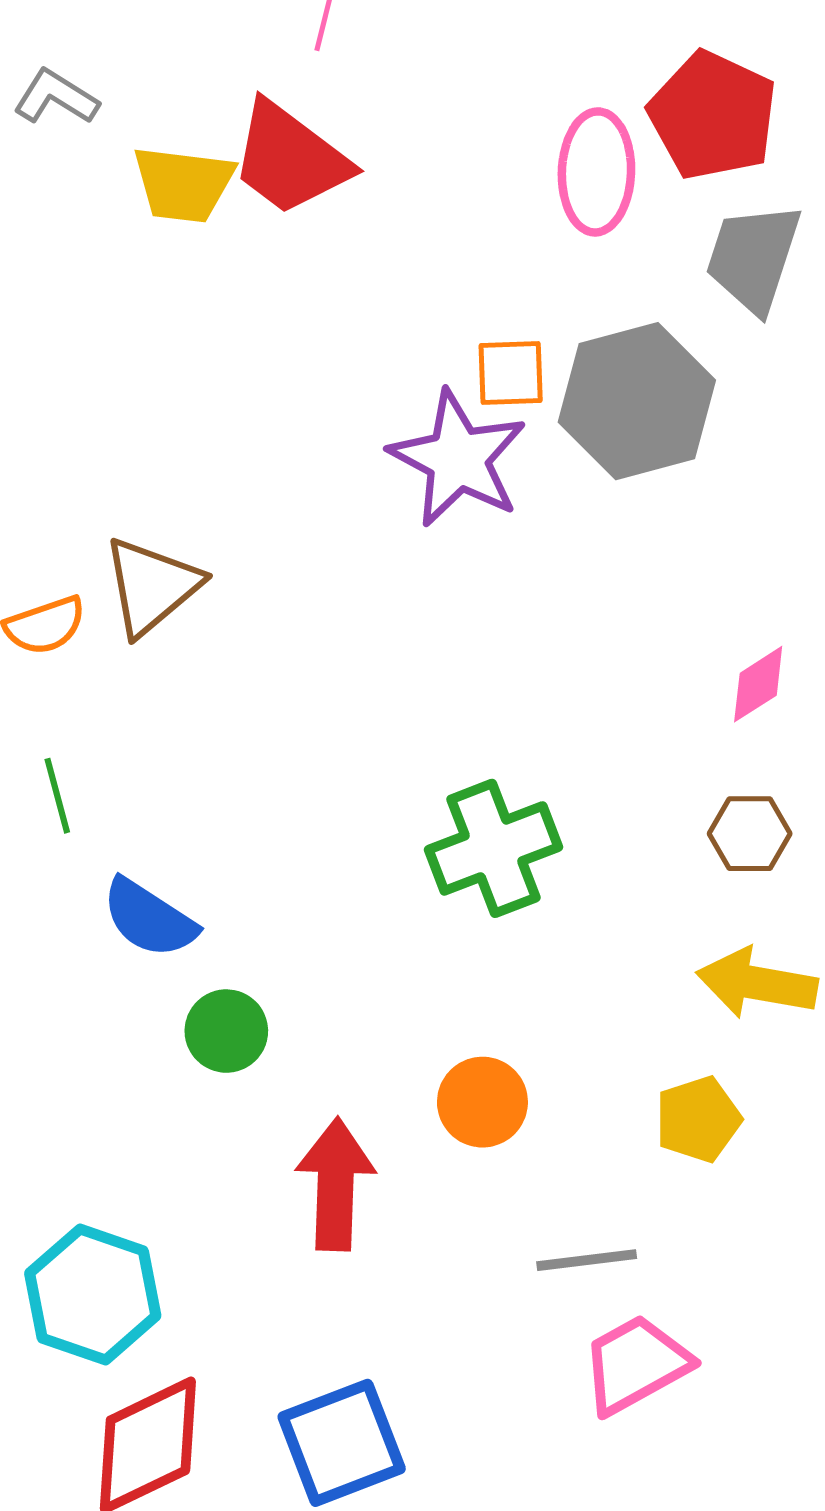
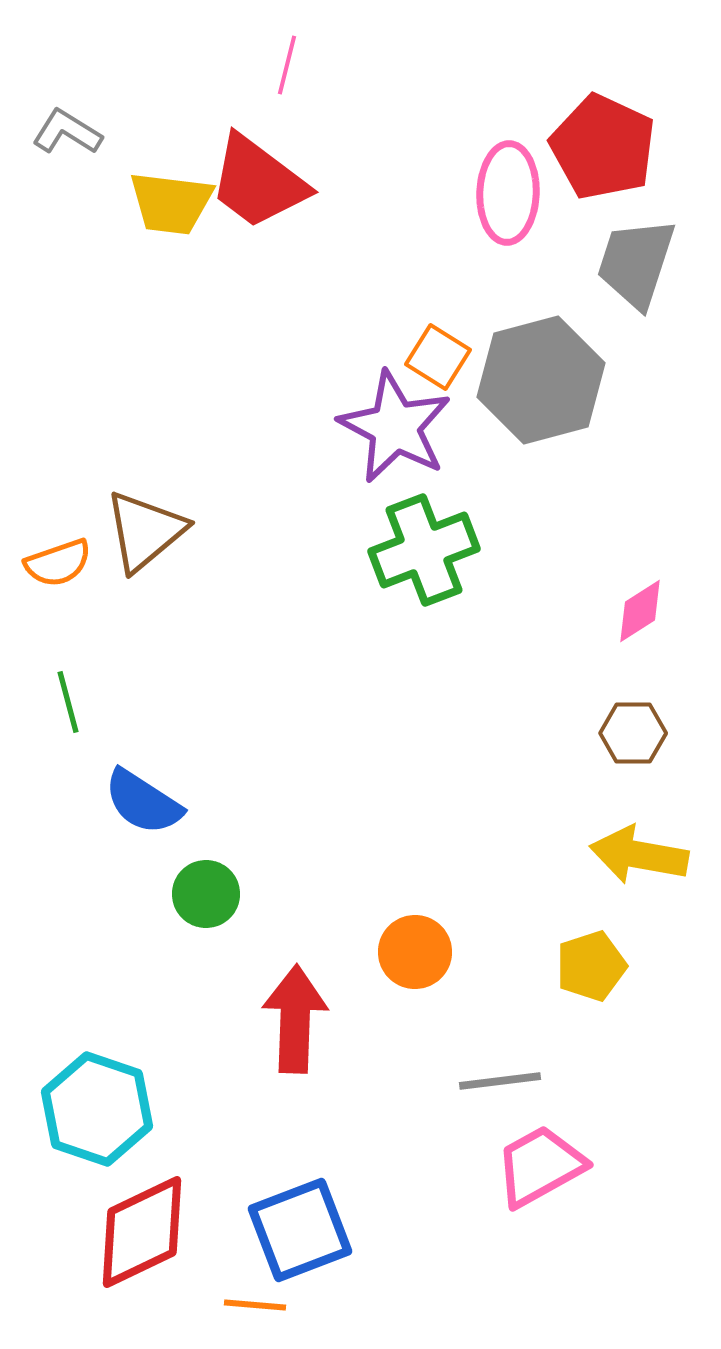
orange square: (511, 373) -> (438, 357), turned 34
green cross: (494, 848) -> (424, 550), moved

